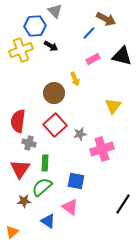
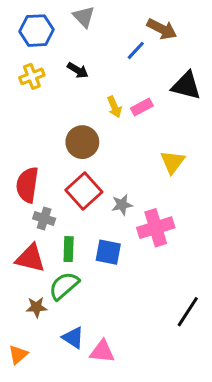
blue hexagon: (35, 26) -> (36, 31), moved
yellow cross: (21, 50) -> (32, 76), size x0.7
pink rectangle: (93, 59) -> (142, 107), moved
yellow arrow: (75, 79) -> (114, 107), moved
red triangle: (20, 169) -> (30, 258), turned -50
blue square: (76, 181) -> (108, 252), moved
pink triangle: (70, 207) -> (102, 351), moved, turned -30

